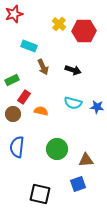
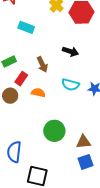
brown arrow: (43, 67) -> (42, 65), moved
blue semicircle: (17, 147) -> (14, 152), moved
blue square: (78, 184) -> (86, 162), moved

